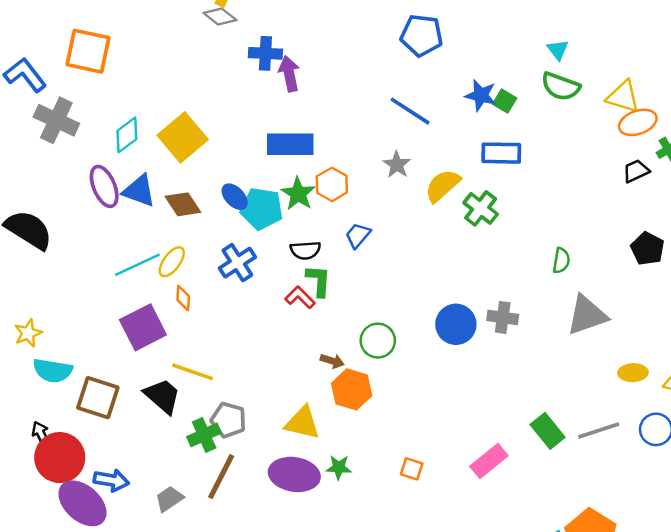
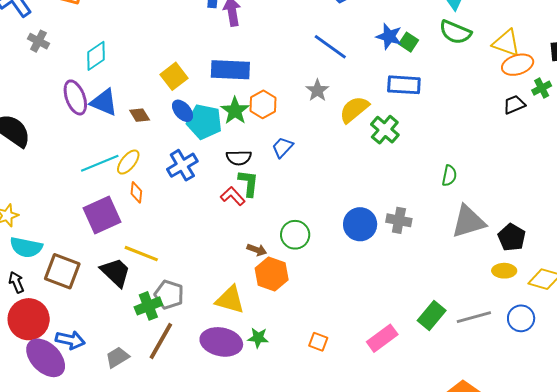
gray cross: (56, 120) -> (38, 41), size x0.6
yellow square: (183, 137) -> (174, 76), moved, size x0.7
brown diamond: (183, 204) -> (140, 115), size x0.7
black pentagon: (647, 249) -> (512, 237), moved
green rectangle: (548, 431) -> (432, 316), turned 76
black arrow: (41, 434) -> (16, 282), moved

